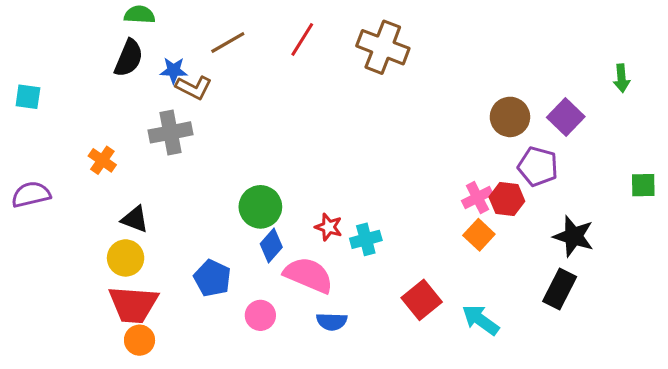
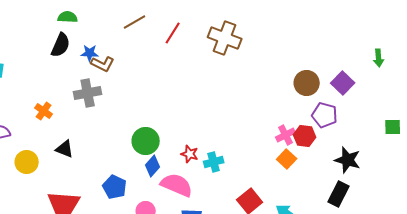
brown line: (228, 43) -> (135, 22), moved
yellow circle: (126, 258) -> (27, 162), moved

